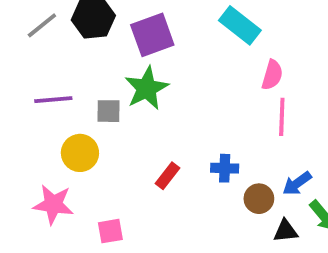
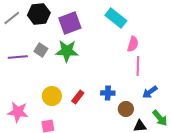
green star: (147, 88) -> (67, 51), turned 30
gray square: (109, 111) -> (41, 50), moved, turned 32
yellow circle: (80, 153) -> (52, 96), moved
blue arrow: (297, 183) -> (150, 92), moved

